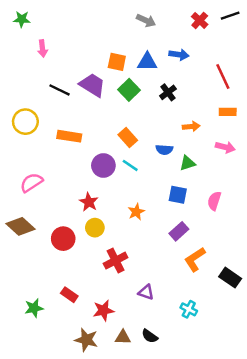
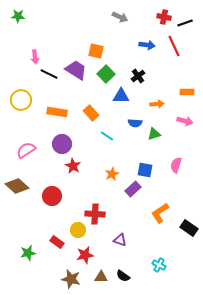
black line: (230, 16) -> (185, 23), moved
red cross: (200, 20) -> (164, 17), turned -32
pink arrow: (42, 49) -> (35, 57), moved
blue triangle: (147, 62) -> (121, 96), moved
red line: (223, 77) -> (174, 46), moved
orange rectangle: (128, 137) -> (91, 113), moved
purple circle: (103, 165) -> (62, 144), moved
blue square: (178, 195) -> (145, 170), moved
yellow circle: (95, 228) -> (78, 230), moved
purple rectangle: (179, 231) -> (133, 189), moved
red cross: (116, 261) -> (95, 214), turned 30
cyan cross: (189, 309) -> (159, 265), moved

